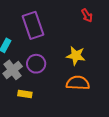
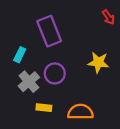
orange semicircle: (78, 83) -> (80, 112), moved

